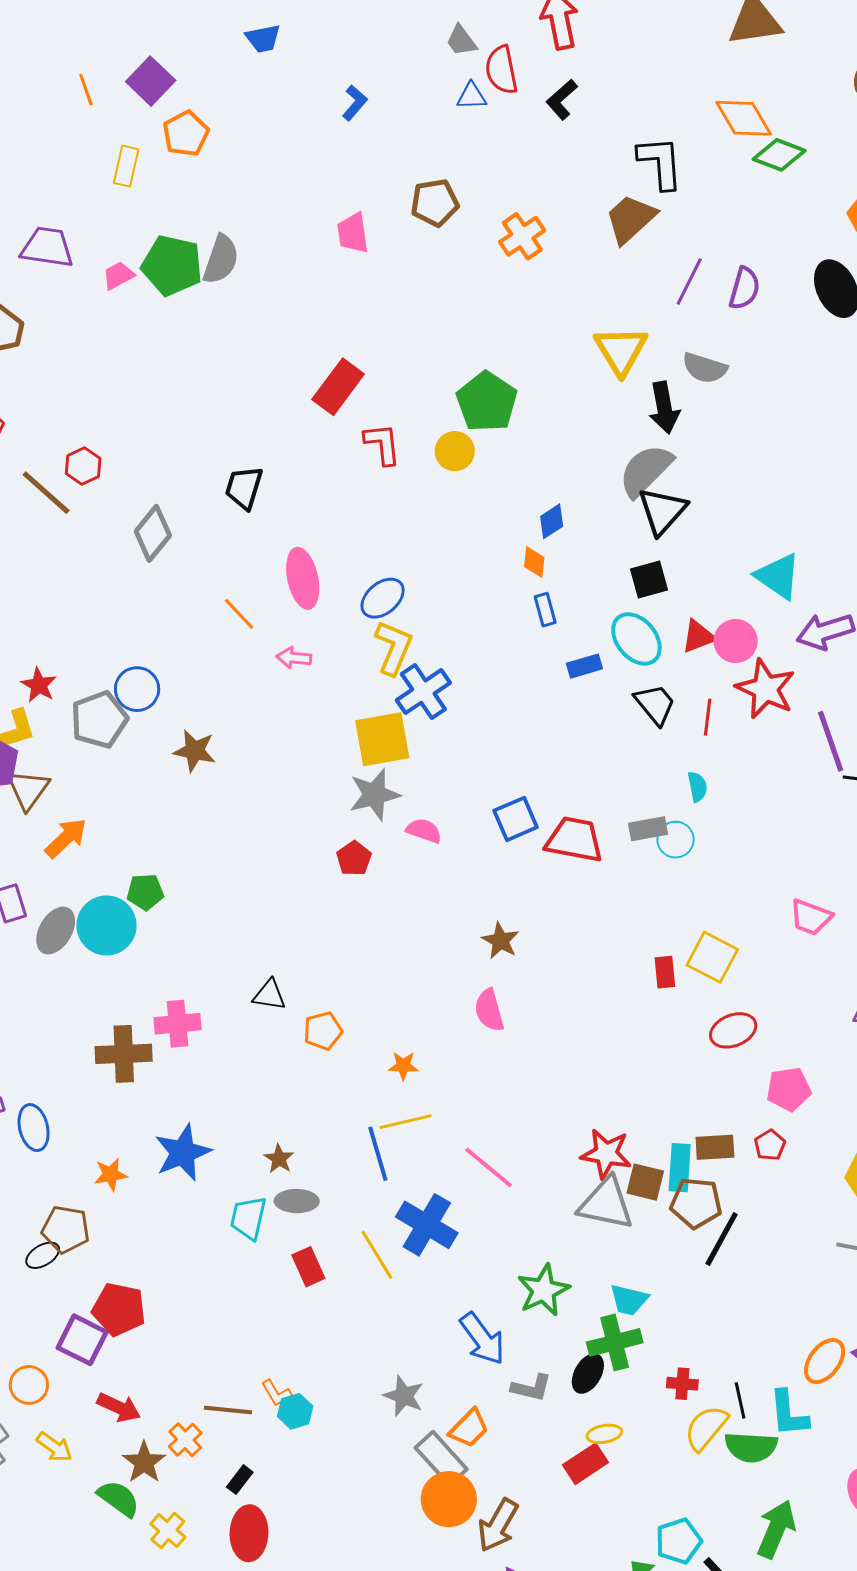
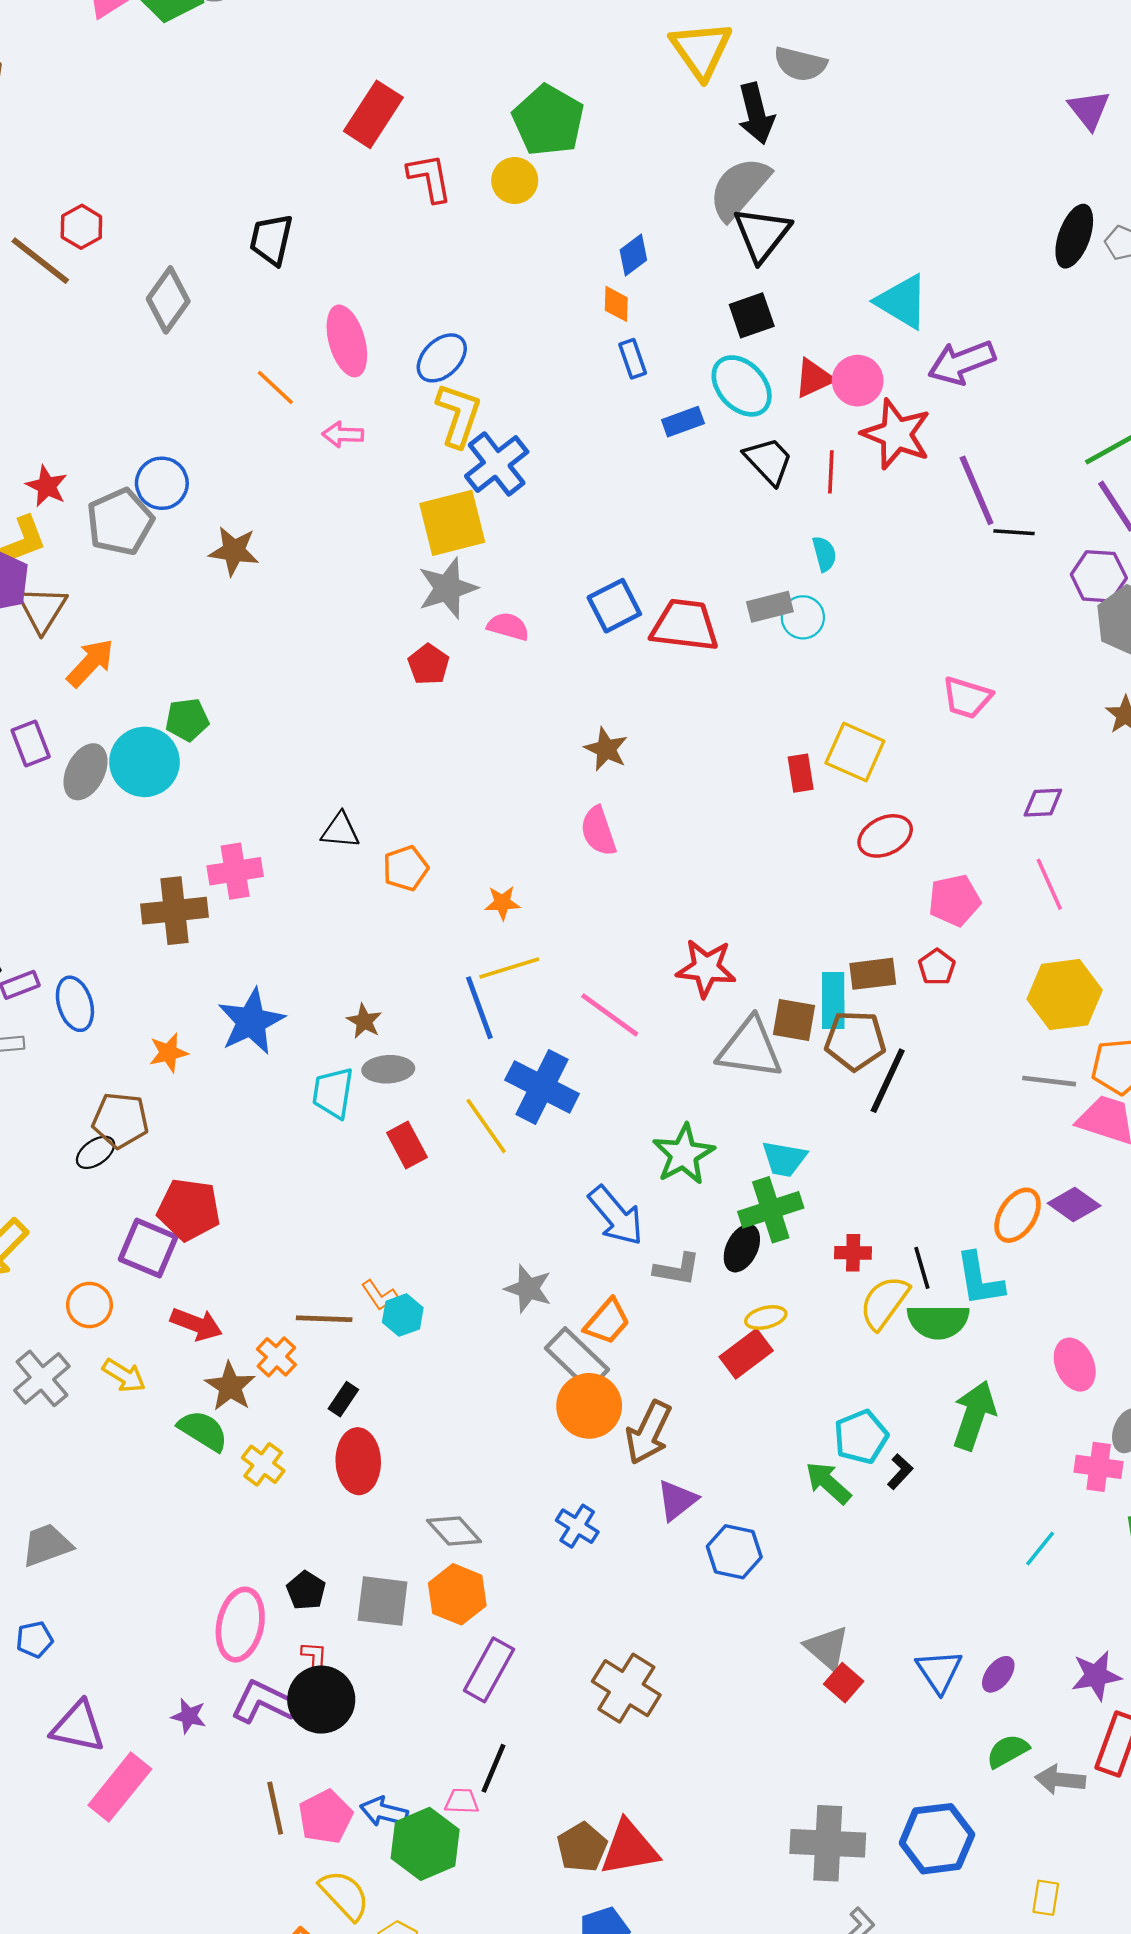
red star: (606, 1154) -> (706, 968), moved

